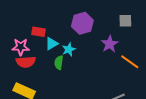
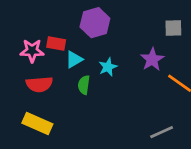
purple hexagon: (82, 23) -> (95, 23), moved
pink star: (21, 47) -> (32, 51), moved
cyan star: (69, 49) -> (108, 67), moved

